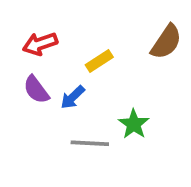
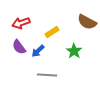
brown semicircle: (166, 42) -> (87, 22), turned 84
green star: (134, 124) -> (74, 51), moved

